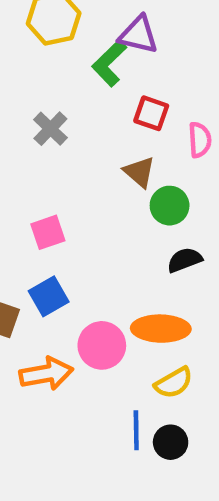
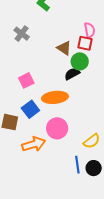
red square: (151, 113) -> (85, 43), moved
black semicircle: (185, 260) -> (72, 74), moved
orange ellipse: (161, 329) -> (55, 97), moved

